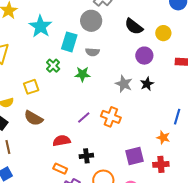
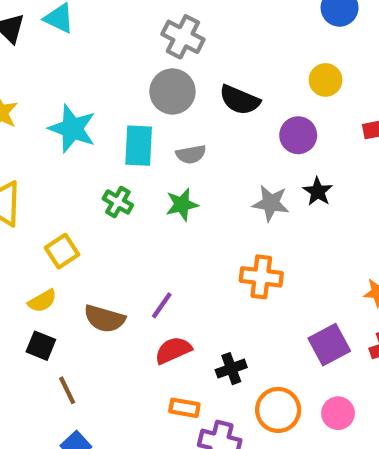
black semicircle: (134, 27) -> (240, 100), moved
yellow square: (31, 87) -> (62, 251), moved
purple line: (84, 117) -> (162, 305), moved

